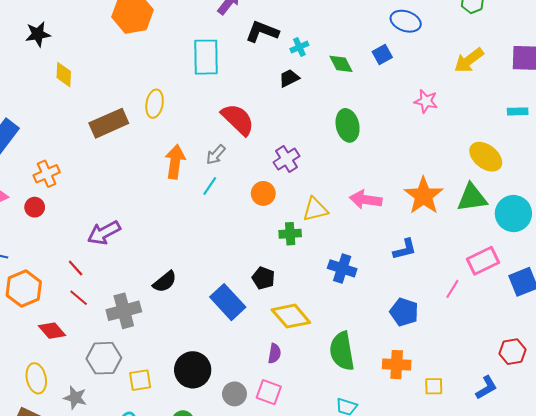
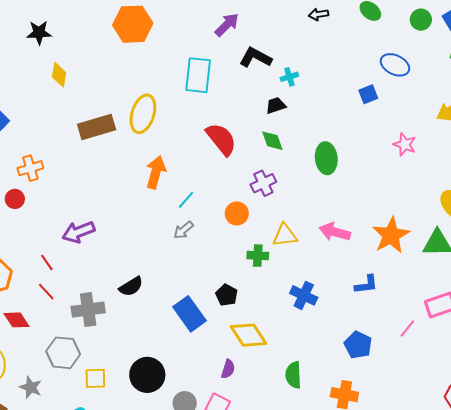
green diamond: (341, 64) -> (272, 141), moved
yellow ellipse: (155, 104) -> (143, 114), size x1.4
gray arrow: (216, 155) -> (183, 230), moved
green semicircle: (342, 351) -> (293, 375), size x0.7

